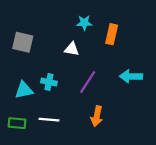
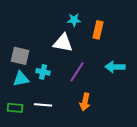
gray square: (23, 42) -> (20, 56), moved
white triangle: (72, 49) -> (63, 43), size x1.5

